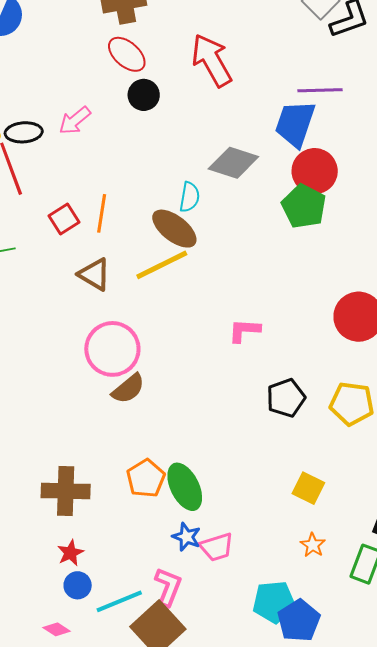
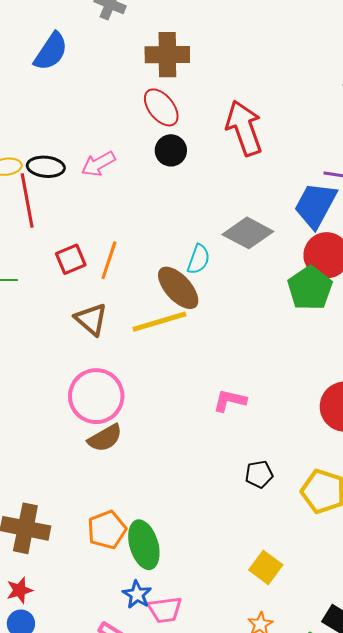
black pentagon: (286, 398) -> (259, 474), size x0.7

